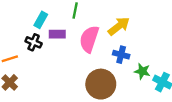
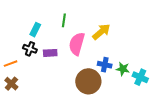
purple rectangle: (57, 34) -> (50, 53), moved
blue cross: (121, 55) -> (105, 65), moved

